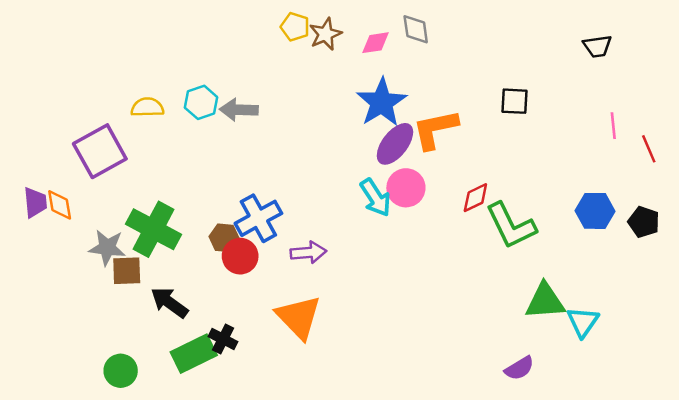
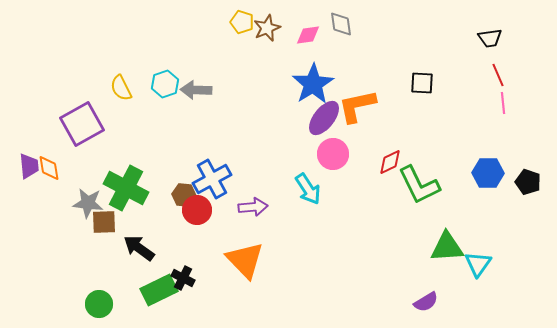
yellow semicircle: (147, 107) -> (121, 88), turned -116
red line: (649, 149) -> (498, 75), moved
cyan arrow: (375, 198) -> (308, 189), moved

